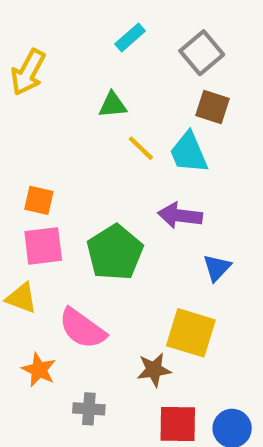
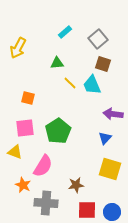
orange square: (39, 200) -> (28, 98), moved
purple arrow: (180, 216) -> (113, 114), moved
pink semicircle: (82, 328) -> (43, 166), turned -95
yellow square: (191, 333) -> (110, 169), moved
gray cross: (89, 409) -> (46, 203), size x1.6

